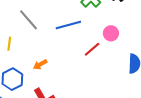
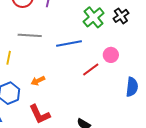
gray line: (29, 20) -> (30, 35), turned -50

